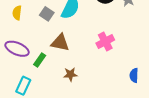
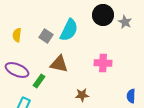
pink cross: (105, 42) -> (103, 63), turned 30
brown star: (70, 74) -> (82, 95), moved

